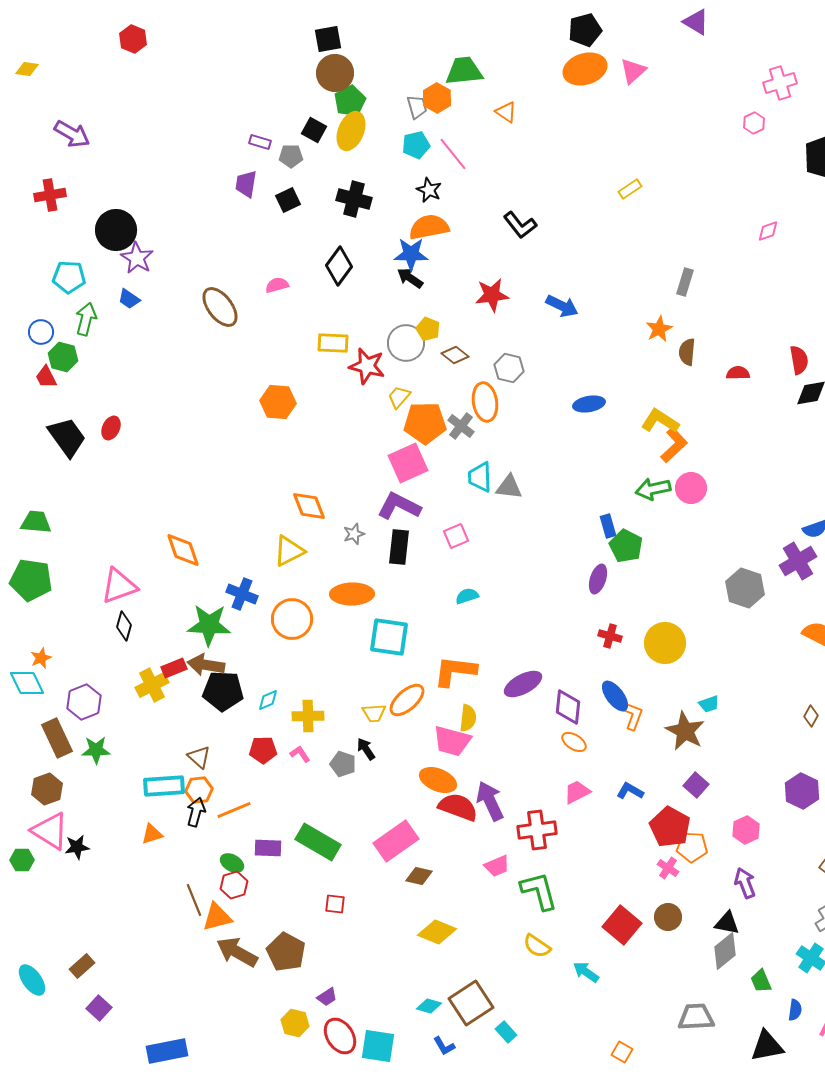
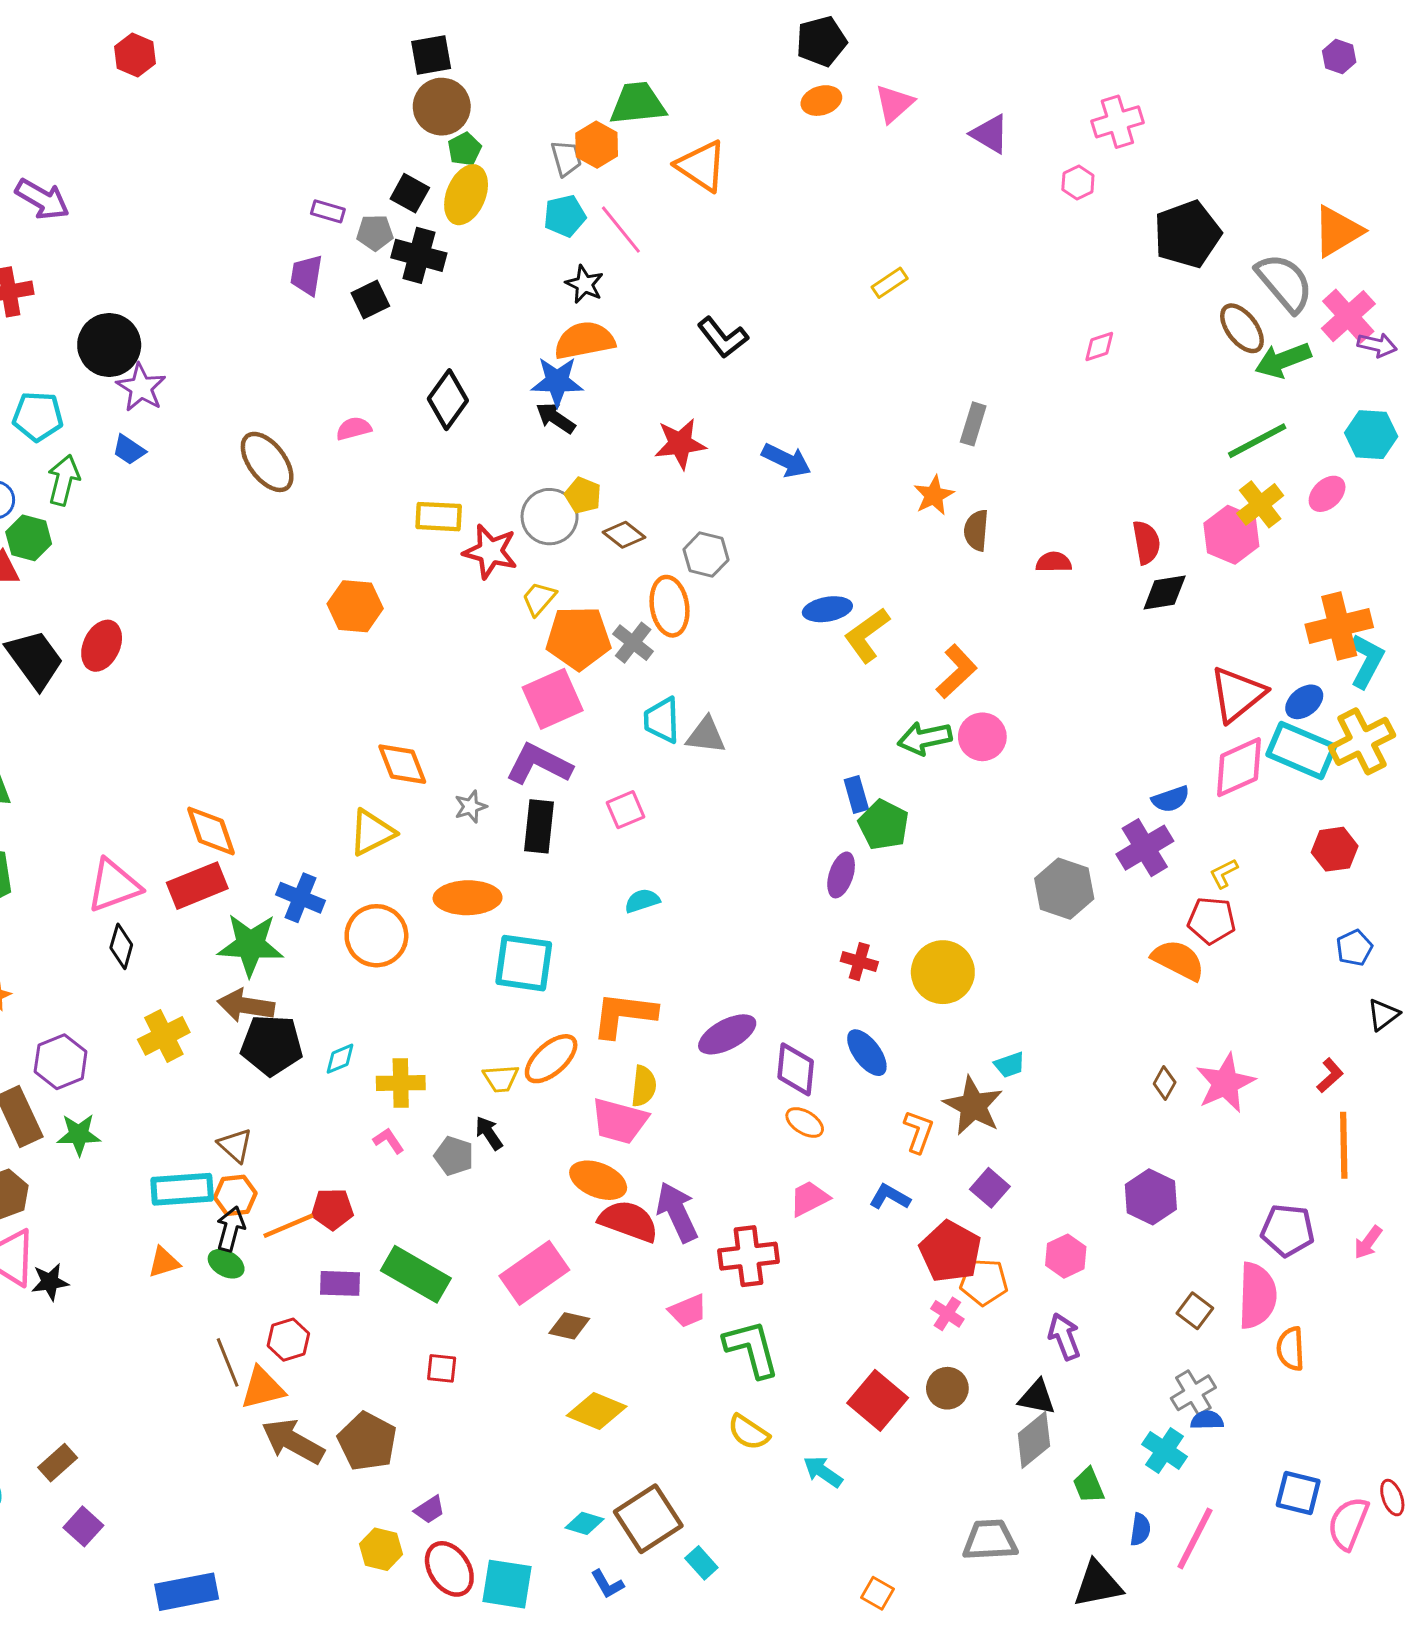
purple triangle: (696, 22) -> (990, 134), moved
orange ellipse: (585, 69) -> (821, 101), size x0.6
green pentagon: (350, 101) -> (465, 149), size x0.7
orange triangle: (506, 112) -> (701, 166), size x1.6
black cross: (354, 199) -> (419, 255), moved
yellow L-shape: (660, 421) -> (867, 635), moved, turned -69
red ellipse: (111, 428) -> (102, 646), size x1.4
red rectangle: (174, 668) -> (197, 886), moved, size x1.5
orange L-shape: (633, 716) -> (919, 1132), moved
red pentagon: (263, 750) -> (332, 1209), moved
green ellipse: (232, 863) -> (226, 1264), moved

